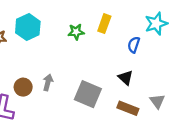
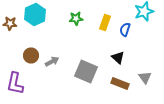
yellow rectangle: (104, 24) -> (105, 22), moved
gray arrow: (48, 82) -> (52, 62), turned 48
brown circle: (23, 87) -> (31, 56), moved

